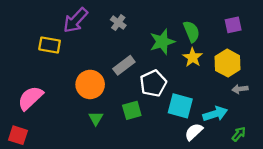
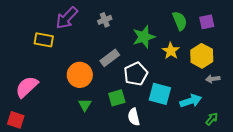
gray cross: (118, 23) -> (105, 20), turned 32
green semicircle: (191, 32) -> (180, 21), moved
white semicircle: (194, 132) -> (134, 117), moved, turned -60

